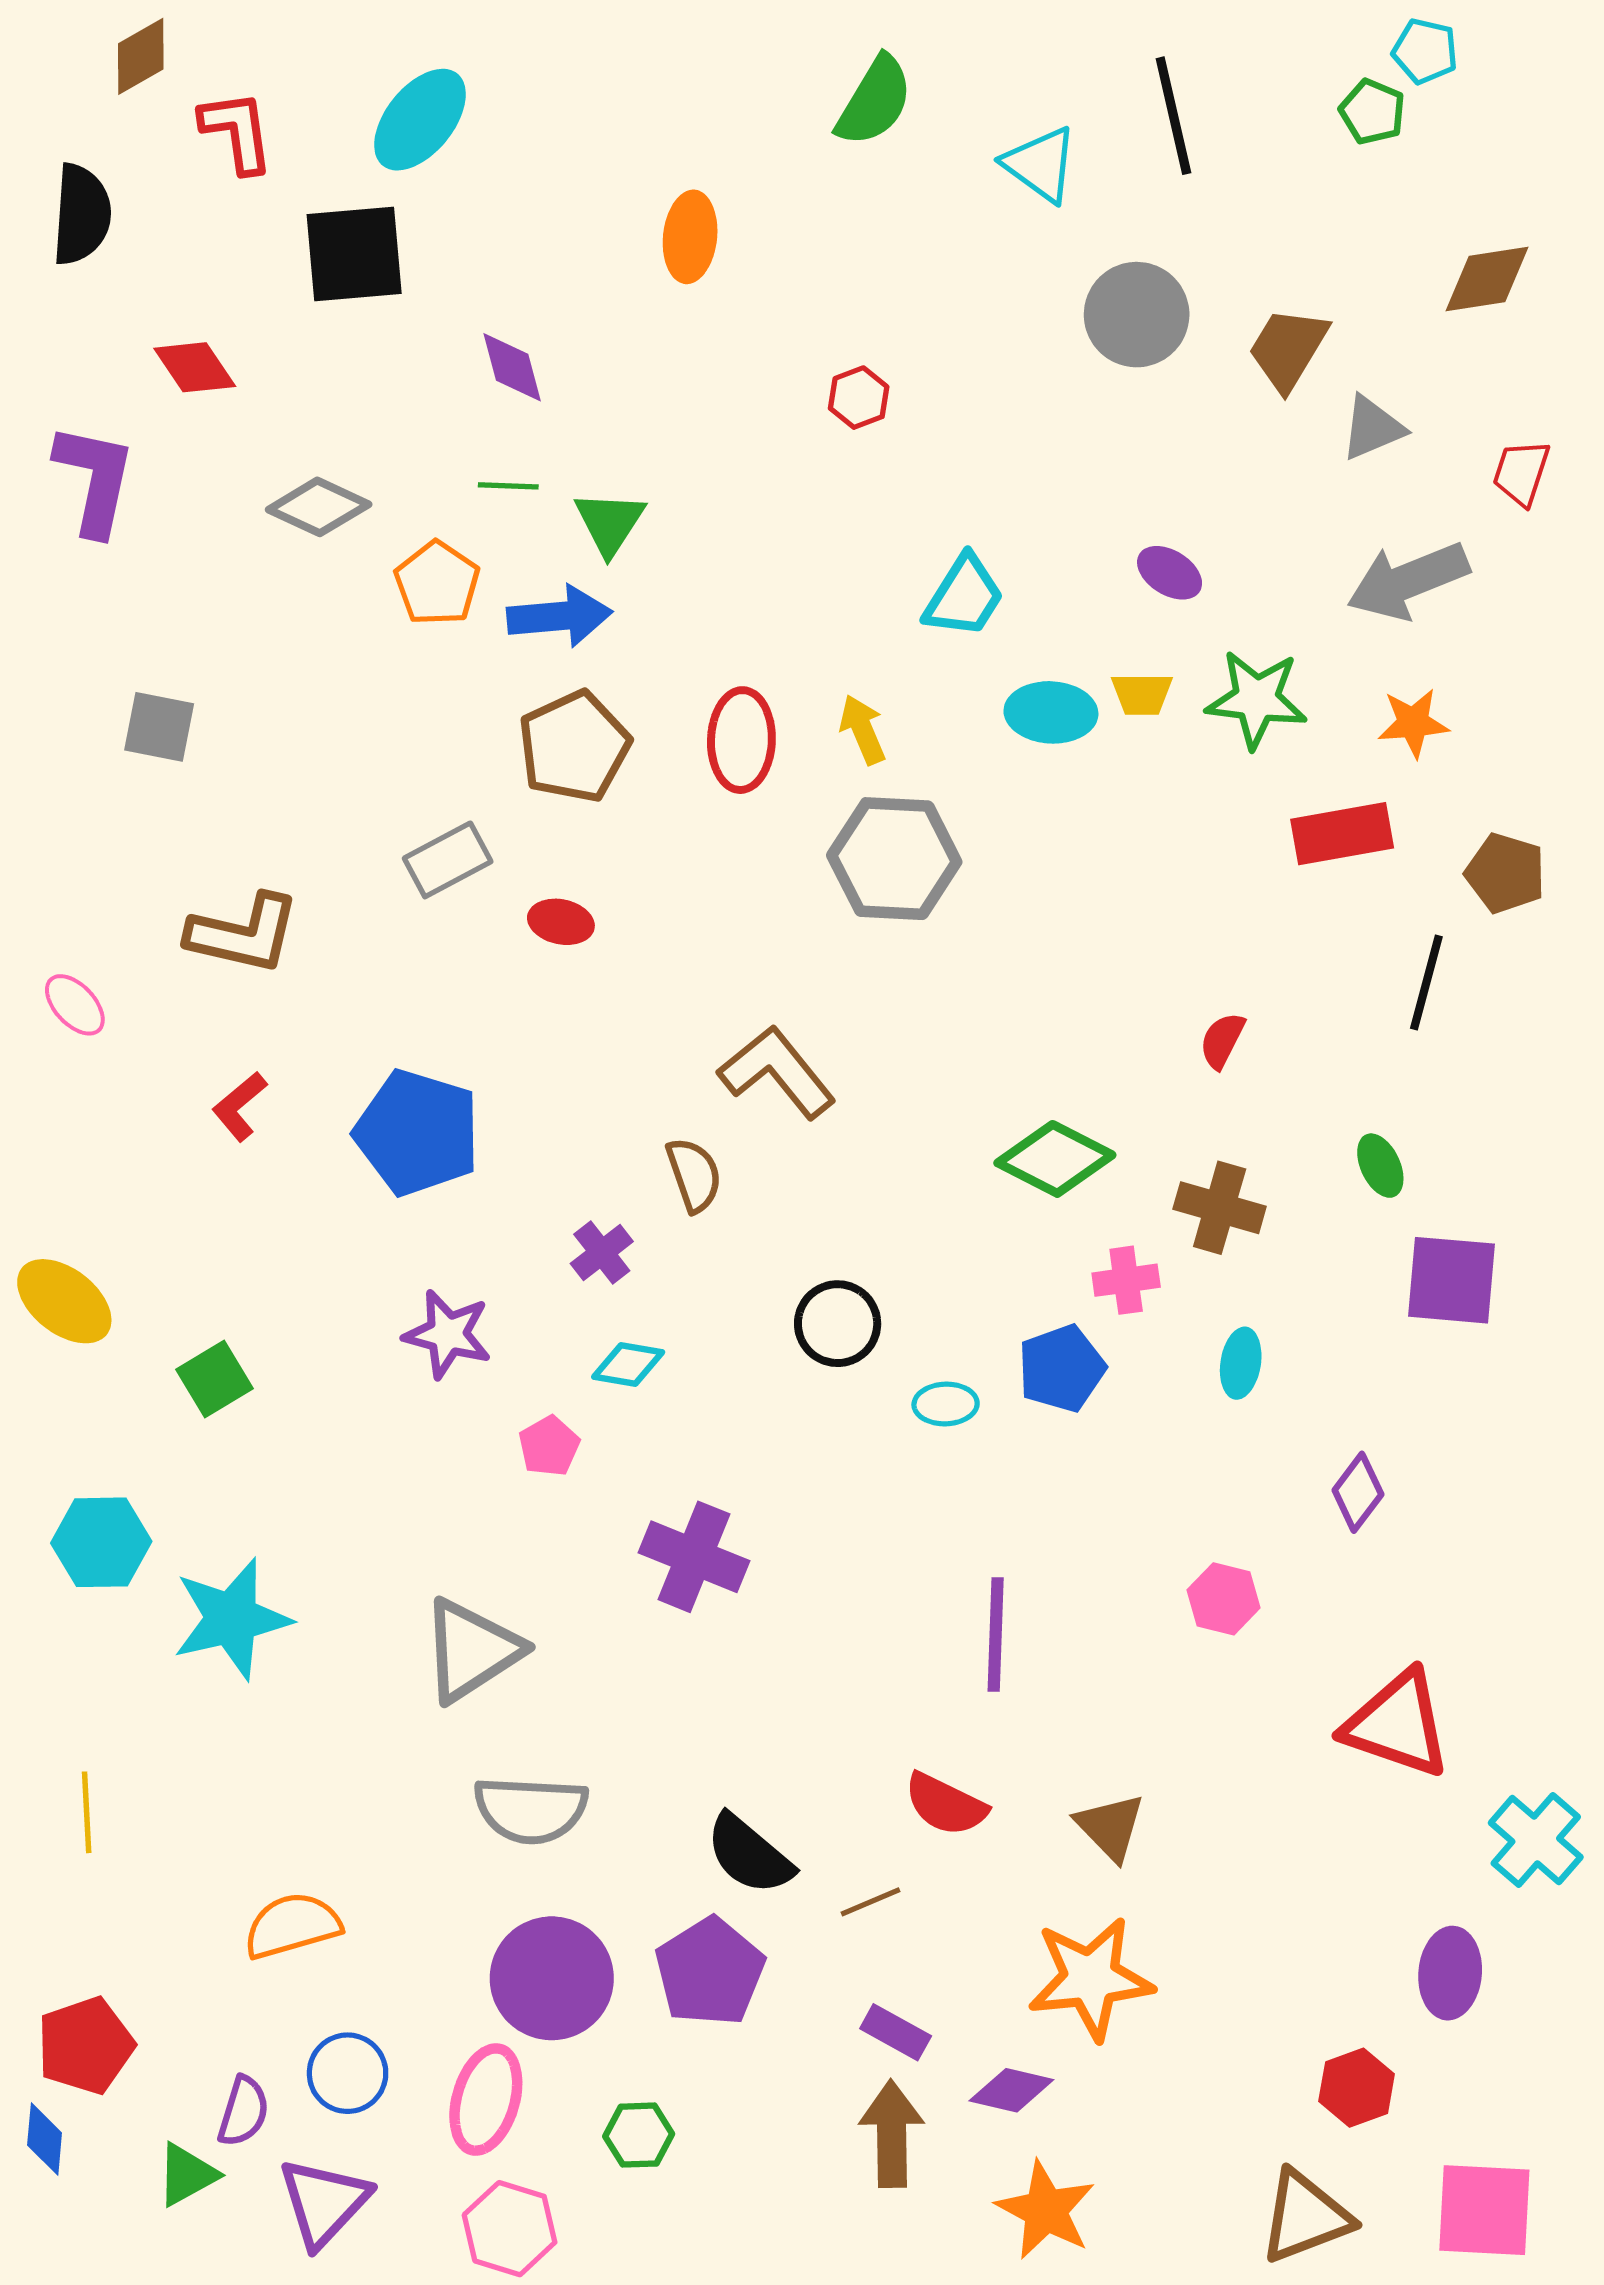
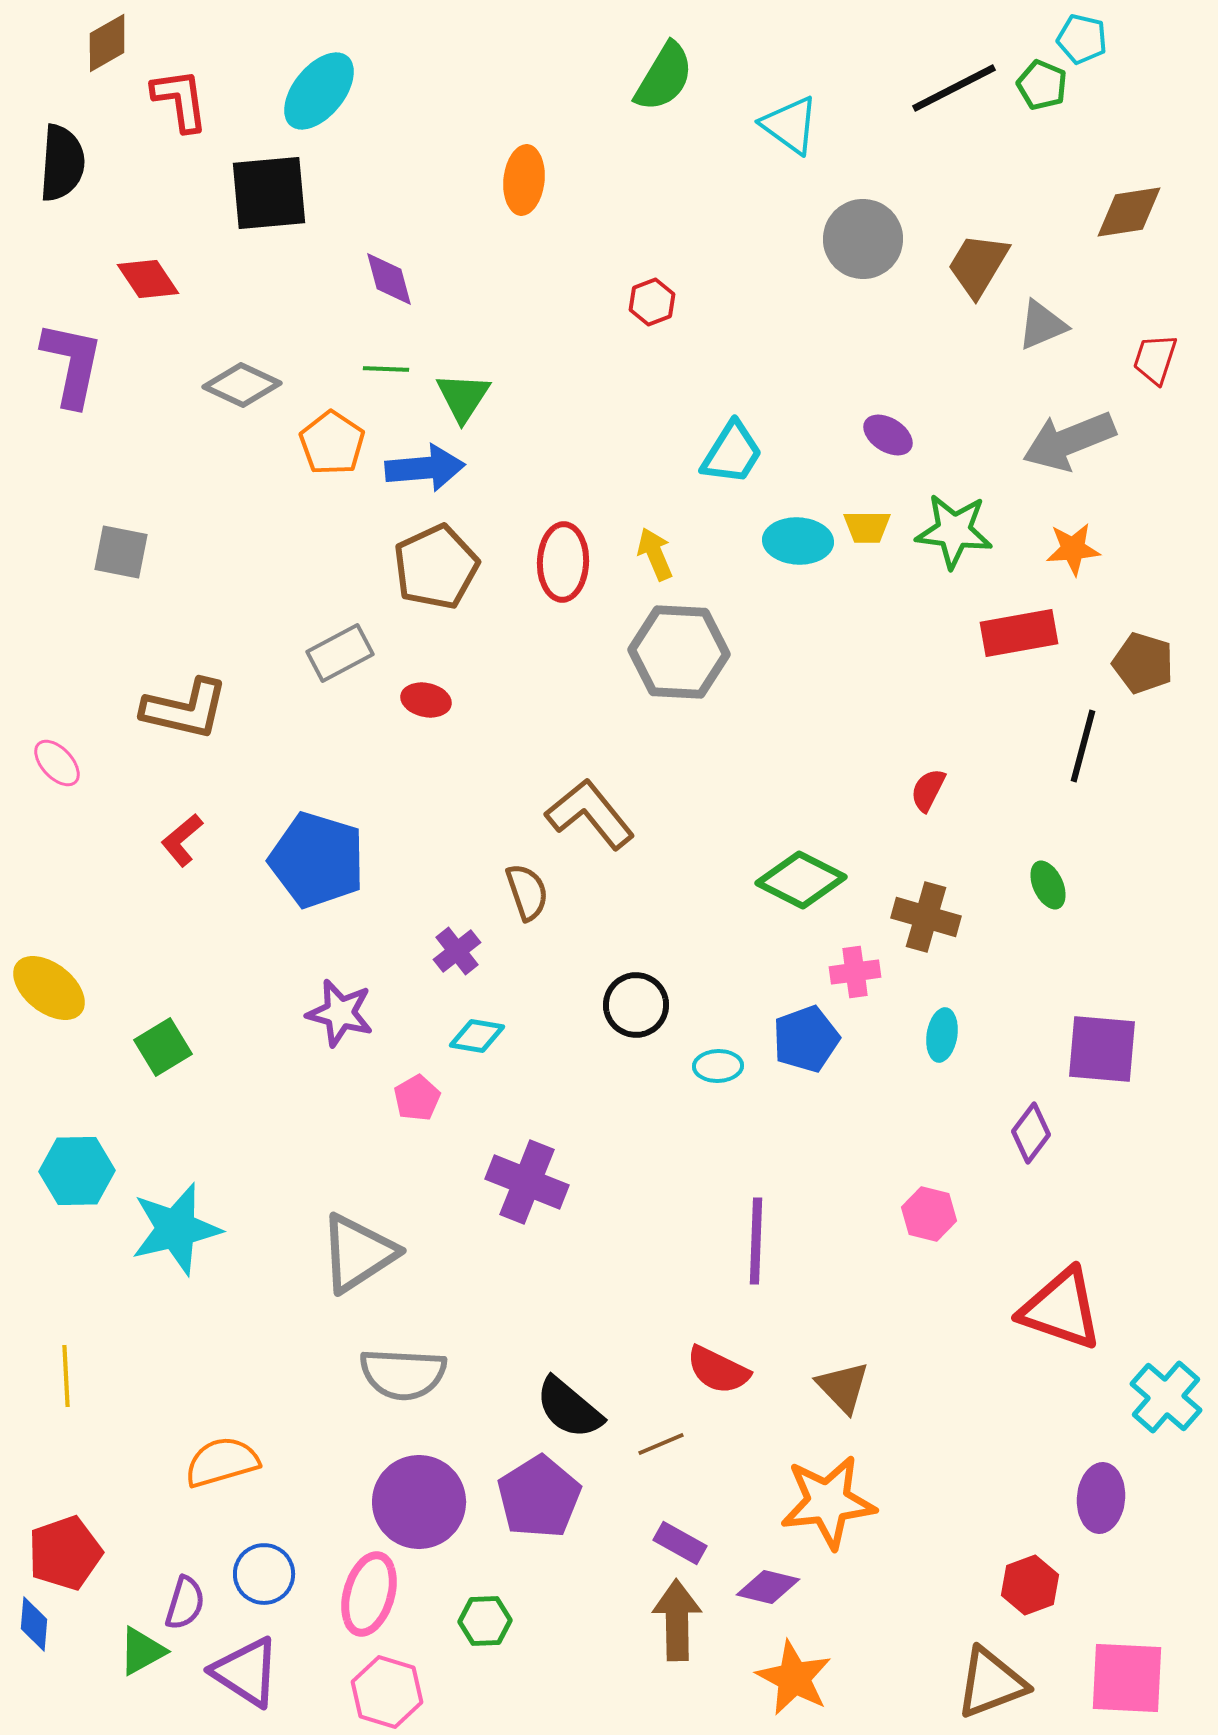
black line: (1173, 116) -> (954, 88), moved, turned 76
purple square: (1451, 1280) -> (1102, 1049), moved
purple triangle: (324, 2202) -> (246, 1672), turned -40

